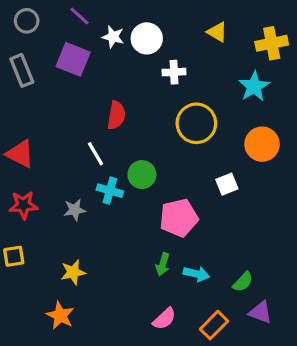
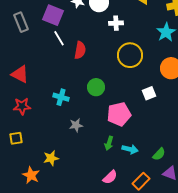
white line: (95, 154) -> (59, 38), moved
cyan cross: (110, 191) -> (61, 97), moved
gray star: (75, 210) -> (76, 125), moved
yellow star: (73, 272) -> (51, 158), moved
orange star: (60, 316) -> (31, 175), moved

